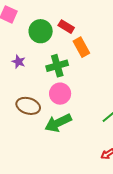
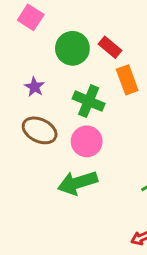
green cross: (57, 66) -> (89, 101), turned 30
brown ellipse: (28, 106) -> (40, 130), moved

